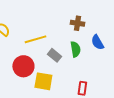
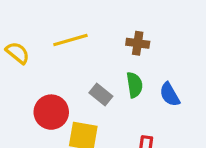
yellow line: (35, 39) -> (70, 40), moved
blue semicircle: (97, 42) -> (170, 94), moved

